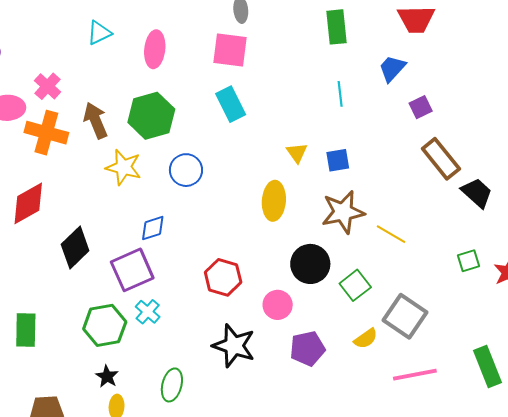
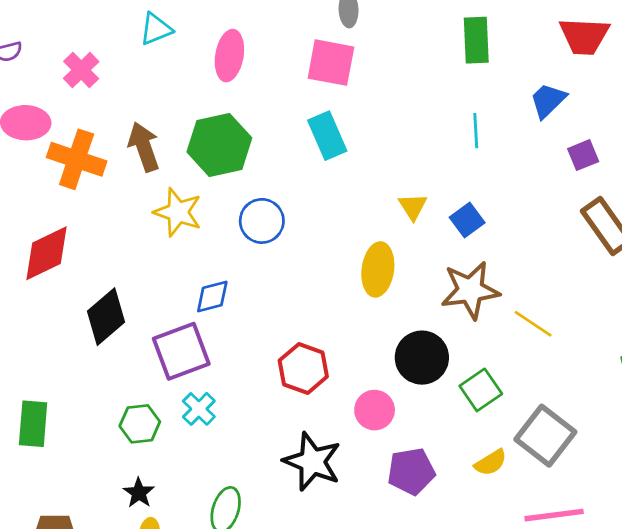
pink cross: (47, 86) -> (81, 70), moved
blue square: (338, 160) -> (467, 220), turned -30
green hexagon: (105, 325) -> (140, 424), size x0.7

